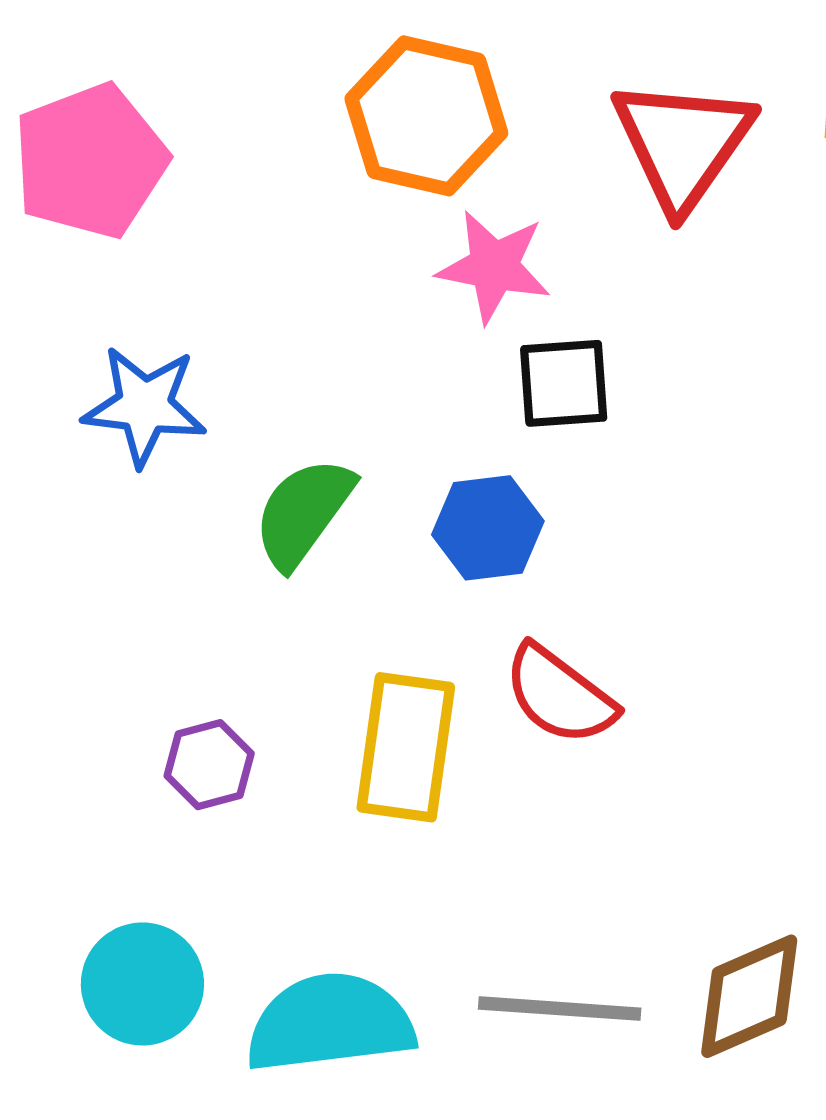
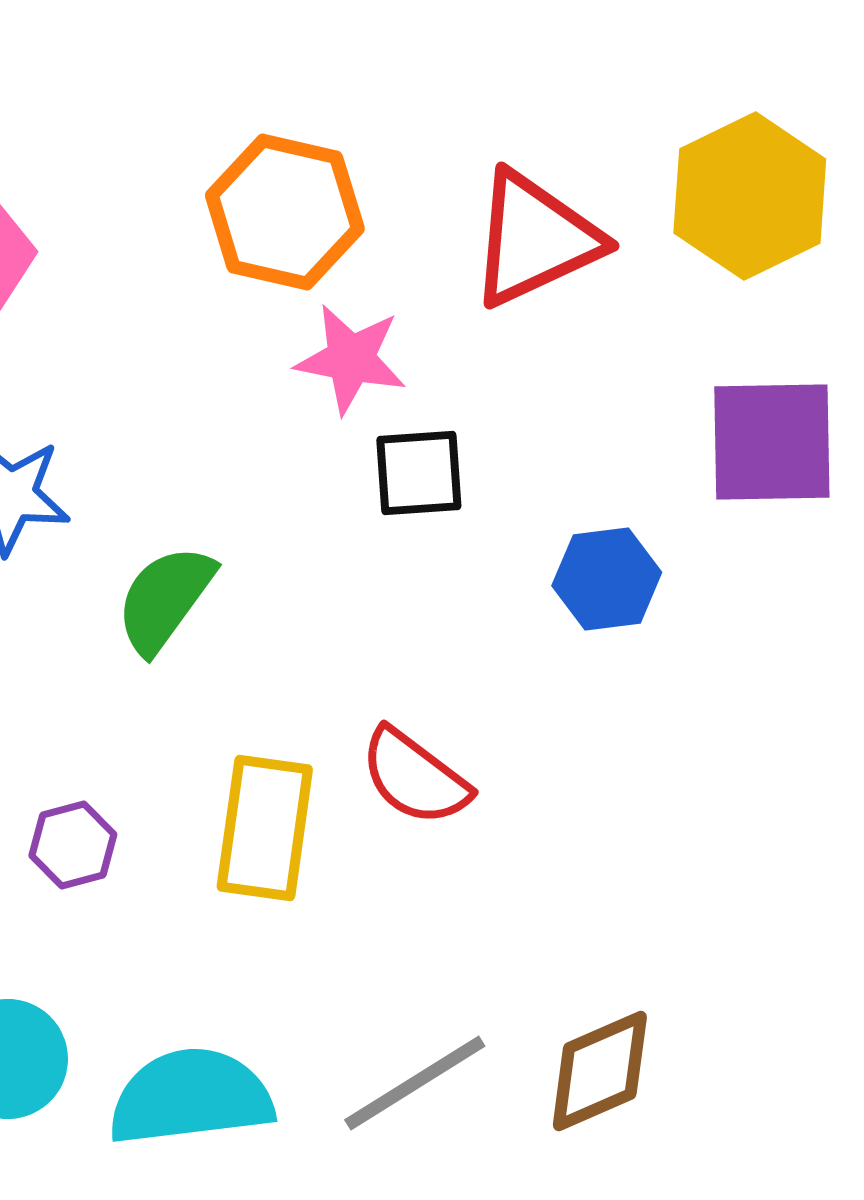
red triangle: (683, 144) -> (535, 239), turned 30
blue hexagon: (488, 528) -> (607, 579), moved
gray line: (560, 1009) -> (415, 1083), turned -36

